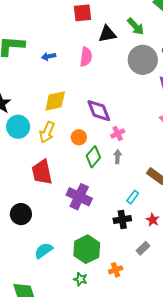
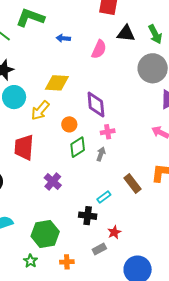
purple cross: (79, 197) -> (53, 181), size x0.7
red star: (153, 220) -> (114, 232), moved

